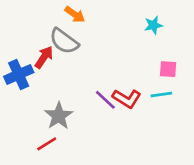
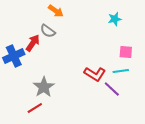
gray semicircle: (64, 41) -> (48, 31), size x0.7
purple line: (105, 100) -> (112, 89), moved

